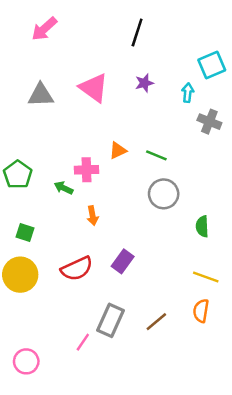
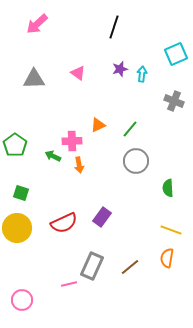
pink triangle: (94, 88) -> (78, 73), size x0.6
cyan arrow: (188, 93) -> (142, 74), moved
green line: (156, 155) -> (130, 129), turned -72
orange arrow: (93, 216) -> (79, 165), moved
pink line: (83, 342) -> (69, 284), turned 42

